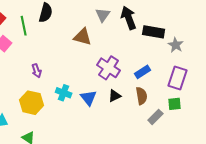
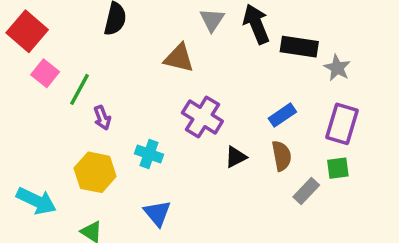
green line: (24, 26) -> (79, 89), moved, turned 42
purple cross: (109, 68) -> (202, 117), moved
blue triangle: (88, 98) -> (157, 213), moved

